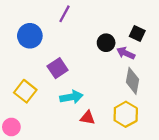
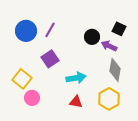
purple line: (64, 14) -> (50, 30), moved
cyan arrow: (71, 97) -> (76, 78), moved
pink circle: (11, 127) -> (32, 98), moved

